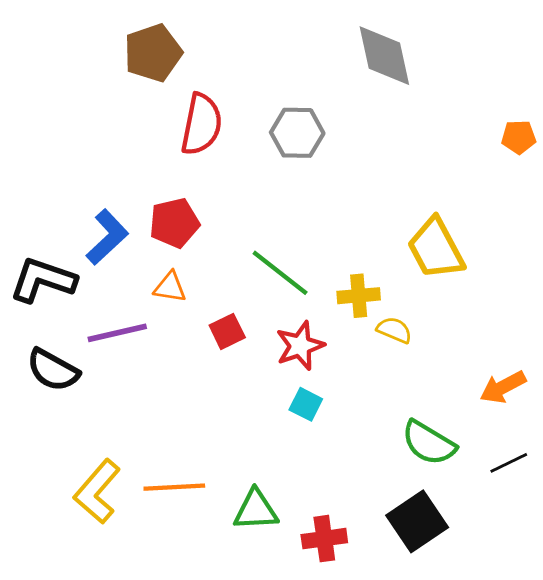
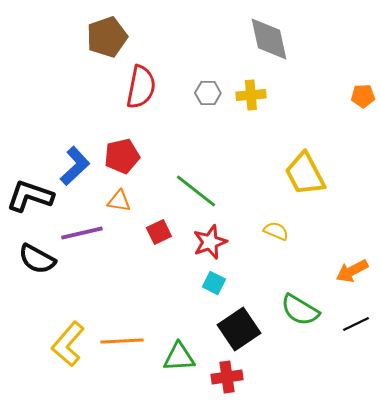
gray hexagon: (297, 133) -> (208, 93), size x0.7
yellow cross: (359, 296) -> (251, 95), moved
black square: (417, 521) -> (239, 329), moved

